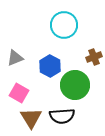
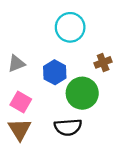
brown triangle: (31, 118) -> (20, 129), moved

